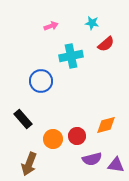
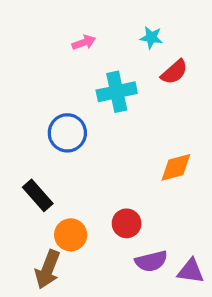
orange diamond: (106, 125) -> (176, 167), moved
orange circle: (53, 139) -> (71, 235), moved

